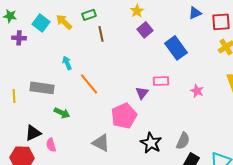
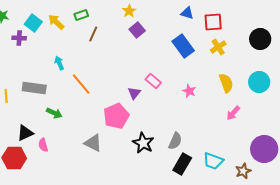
blue triangle: (195, 13) -> (187, 13), turned 40
brown line: (101, 34) -> (93, 34), turned 35
purple cross: (19, 38) -> (19, 38), moved
blue rectangle: (176, 48) -> (183, 46), moved
pink rectangle: (161, 81) -> (153, 81), turned 42

